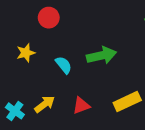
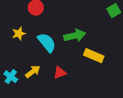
cyan semicircle: (64, 65) -> (47, 43), size x1.5
yellow rectangle: (127, 102) -> (94, 56), moved, turned 48

